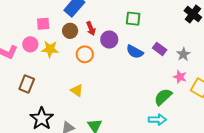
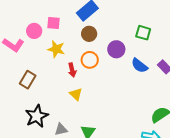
red arrow: (91, 28) -> (72, 70), moved
brown circle: (70, 31) -> (89, 34), moved
pink circle: (30, 44) -> (34, 31), moved

